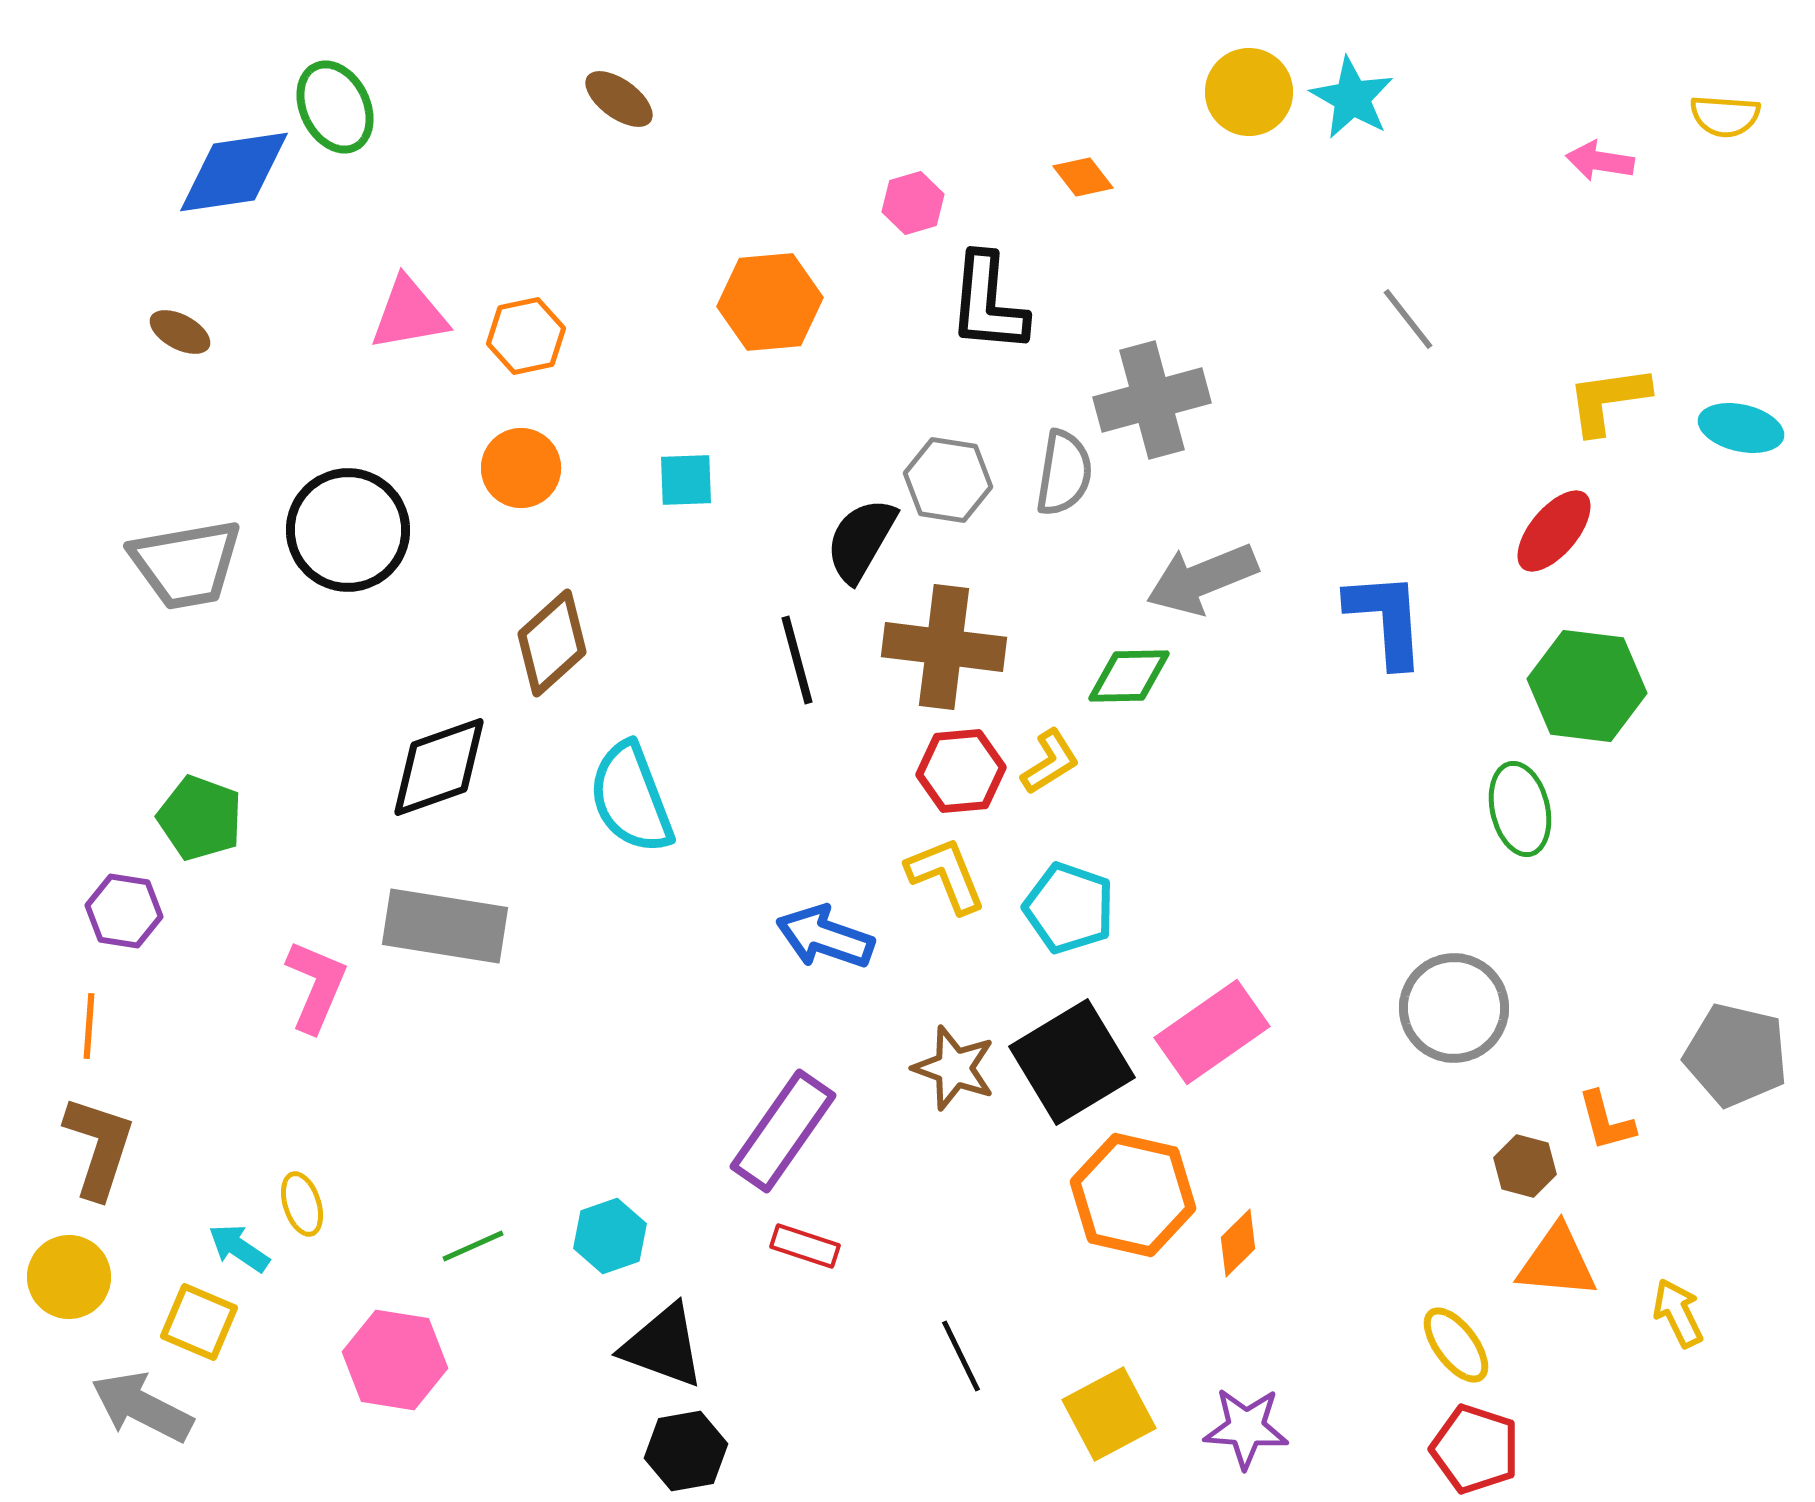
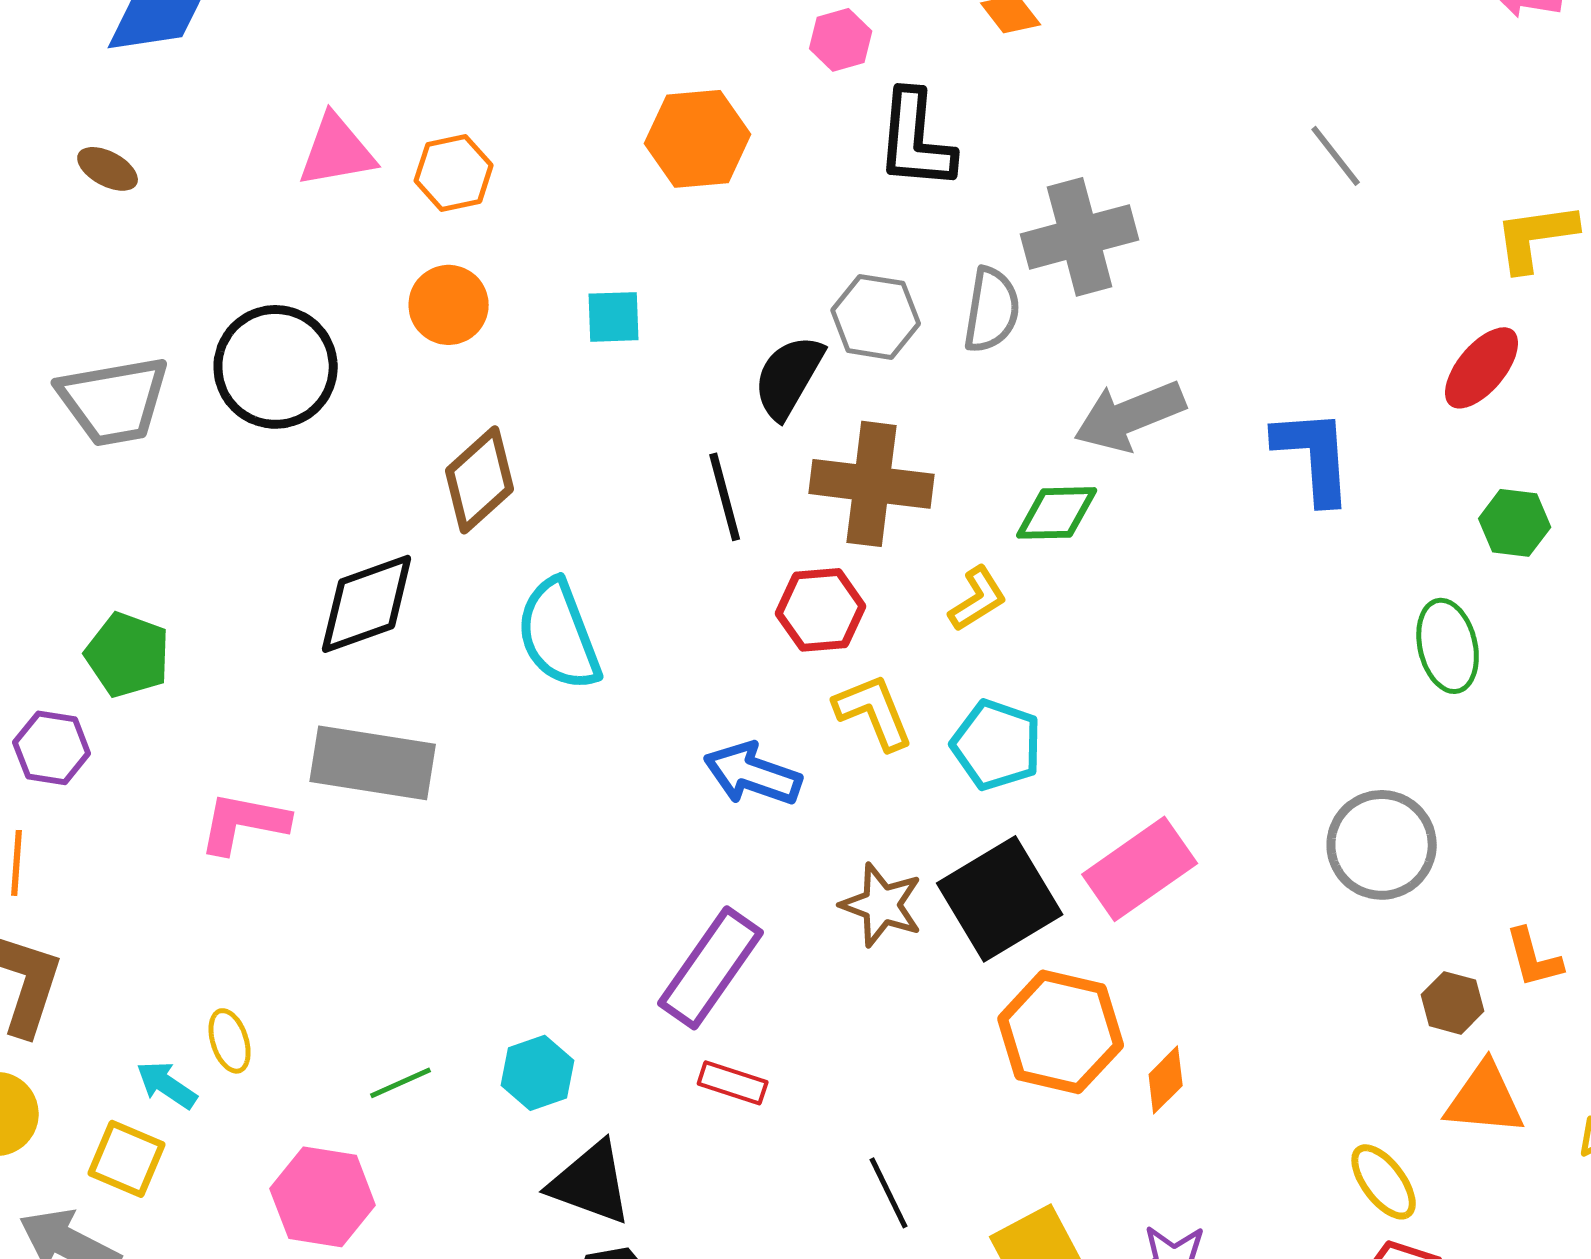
green hexagon: (1587, 686) -> (1515, 523), size x0.6
red hexagon: (961, 771) -> (821, 610), moved
pink L-shape: (316, 986) -> (244, 823), turned -102

